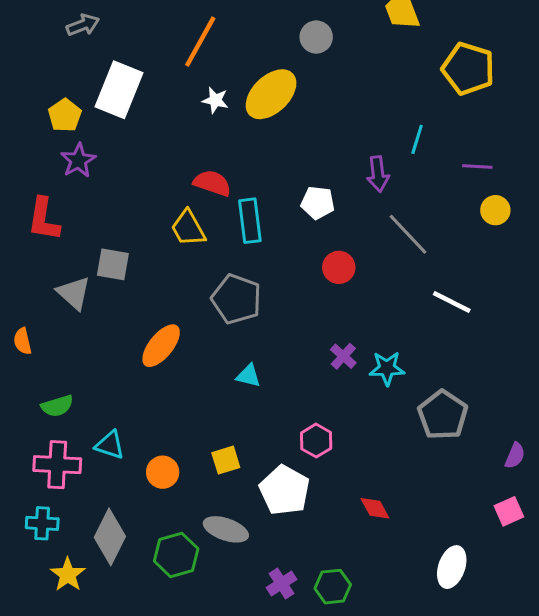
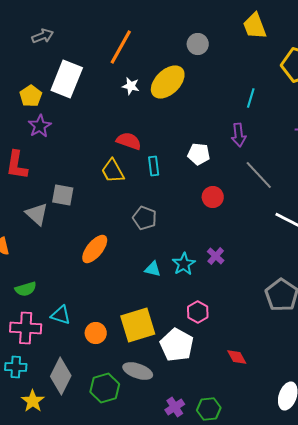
cyan line: (417, 139) -> (251, 98), moved
cyan rectangle: (250, 221) -> (154, 166), size x0.7
gray pentagon: (236, 299) -> (145, 218), size x0.7
cyan star: (387, 368) -> (184, 264), moved, turned -30
yellow square: (226, 460) -> (138, 325), size x1.8

